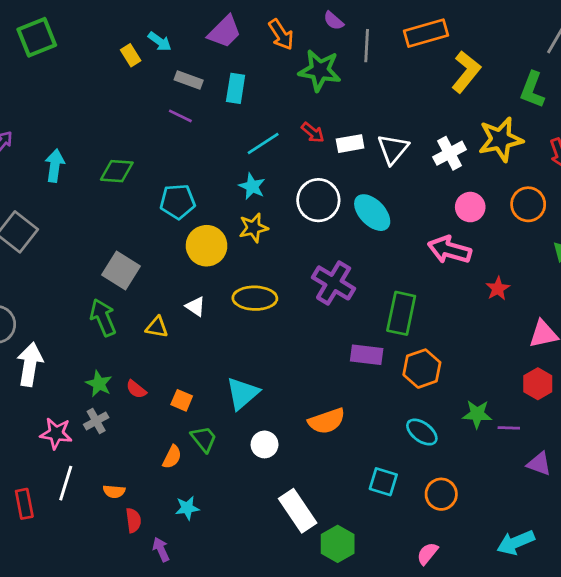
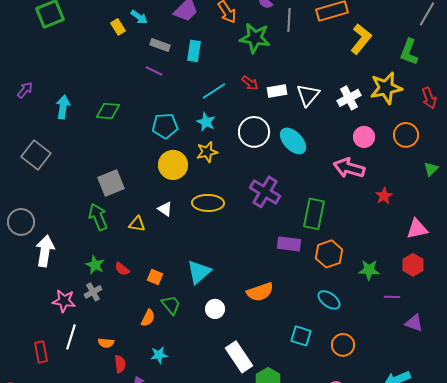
cyan pentagon: (178, 202) -> (165, 126), moved
gray square: (121, 271) -> (111, 183), turned 36
green star: (477, 414) -> (369, 270), moved

